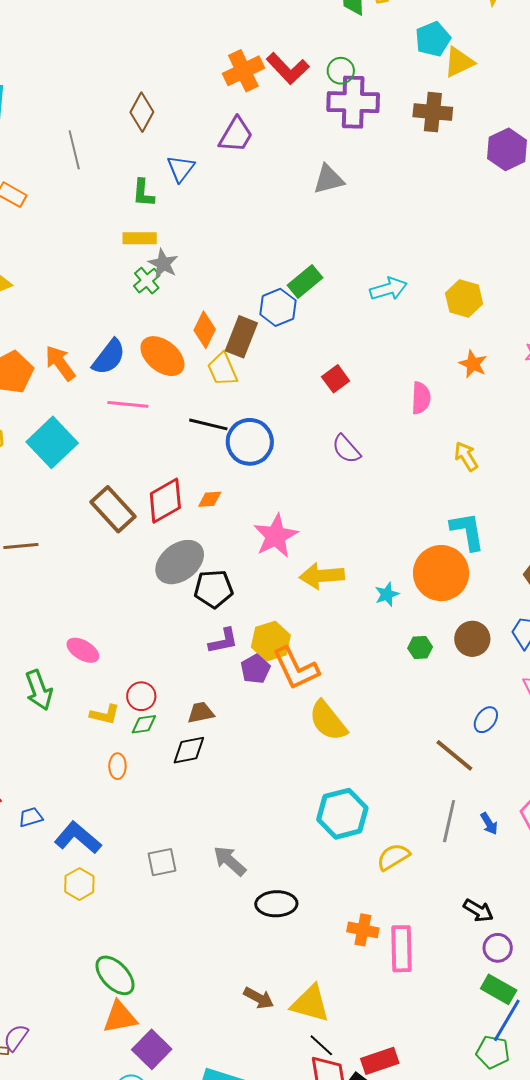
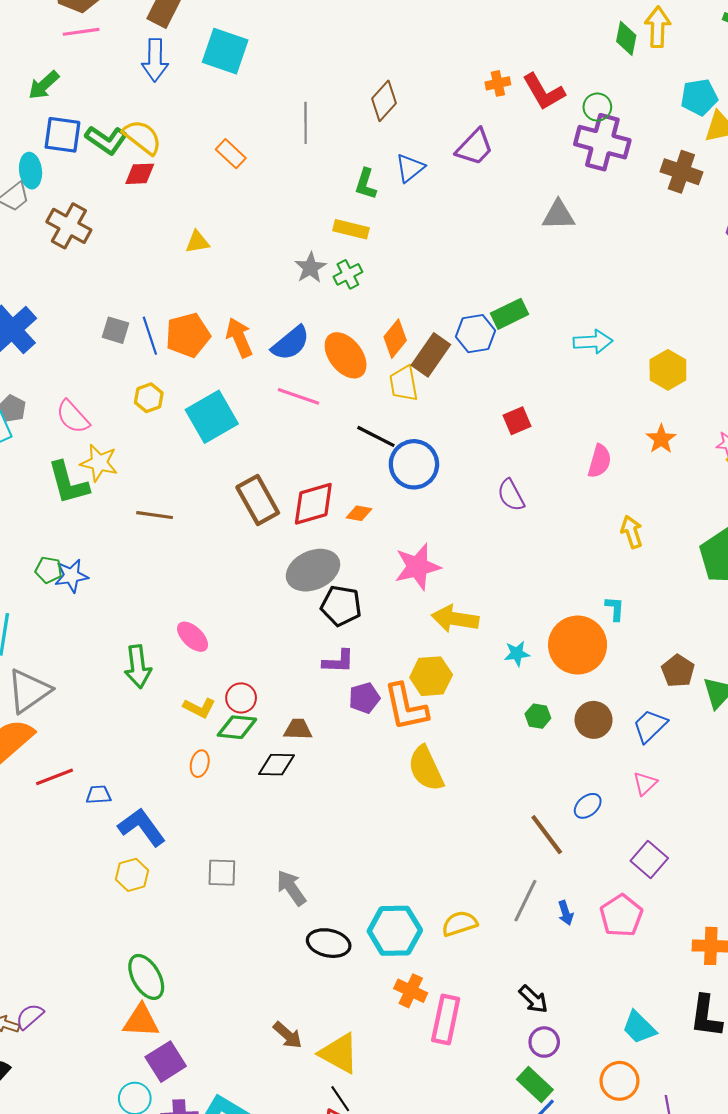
orange cross: (243, 71) -> (498, 83), size x0.6
gray star: (163, 264) -> (310, 268), moved
cyan L-shape: (467, 531) -> (615, 609), size x0.6
yellow hexagon: (271, 641) -> (431, 676), moved
green diamond: (144, 724) -> (237, 727), size x1.4
cyan hexagon: (342, 814) -> (395, 931), moved

